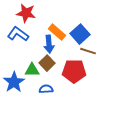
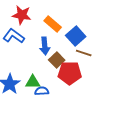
orange rectangle: (57, 32) -> (53, 24), moved
brown square: (47, 63) -> (57, 60), moved
green triangle: (32, 70) -> (33, 82), moved

